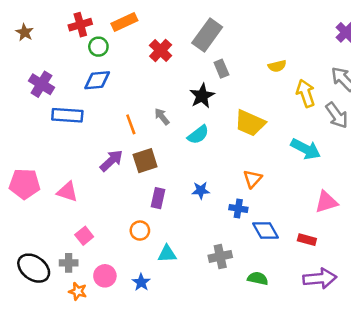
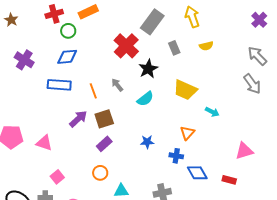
red cross: (161, 51) -> (126, 46), moved, size x1.4
gray rectangle: (221, 69) -> (174, 48), moved
yellow arrow: (306, 93) -> (192, 17), moved
blue rectangle: (67, 115) -> (59, 85), moved
cyan arrow: (306, 149) -> (212, 112), moved, size x0.6
purple rectangle: (158, 198) -> (104, 144), moved, turned 35

